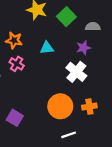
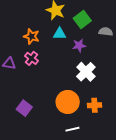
cyan triangle: (47, 48) -> (60, 34), moved
purple star: (83, 48) -> (79, 45), moved

